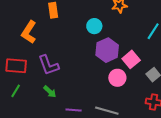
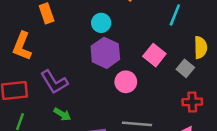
purple hexagon: (107, 50) -> (105, 53), moved
pink circle: (117, 78) -> (126, 82), moved

